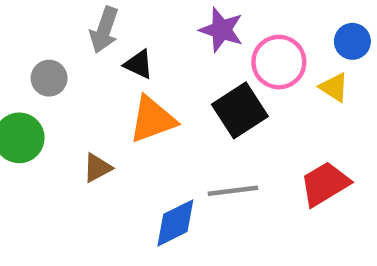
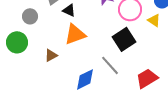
black square: (240, 110) -> (124, 39), moved
red trapezoid: (325, 184) -> (147, 78), moved
gray line: (233, 191) -> (110, 65), turned 55

